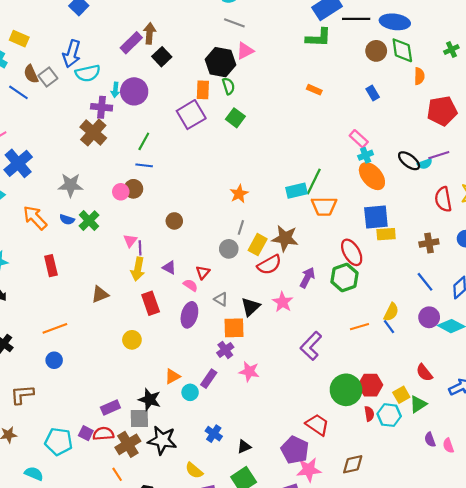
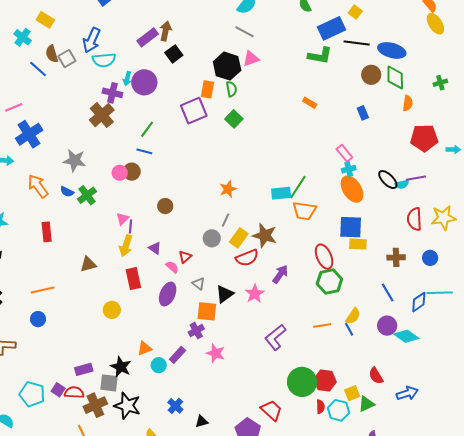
green hexagon: (344, 277) -> (329, 281), moved

